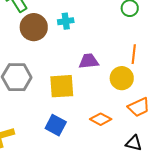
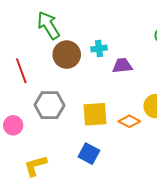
purple trapezoid: (89, 61) -> (122, 66), moved
orange diamond: (101, 119) -> (129, 121), moved

